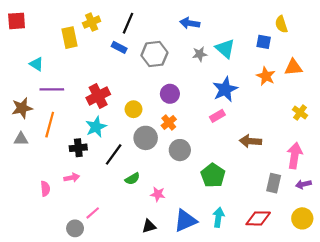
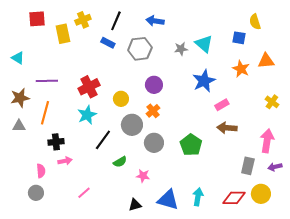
red square: (17, 21) -> (37, 19), moved
blue arrow: (190, 23) -> (155, 21), moved
cyan triangle: (36, 64) -> (18, 58), moved
pink rectangle: (217, 116) -> (222, 105), moved
black cross: (78, 148) -> (56, 142), moved
gray circle: (180, 150) -> (154, 143), moved
green pentagon: (213, 175) -> (191, 145), moved
yellow circle: (302, 218) -> (261, 194), moved
blue triangle: (185, 221) -> (168, 200), turned 40
gray circle: (75, 228) -> (36, 193), moved

